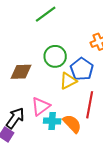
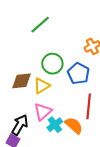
yellow triangle: (68, 81) -> (42, 86), moved
cyan cross: (52, 121) -> (55, 125), turned -35

